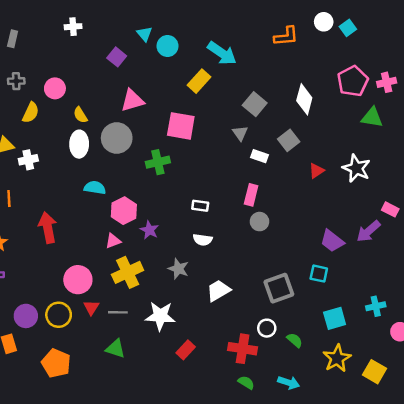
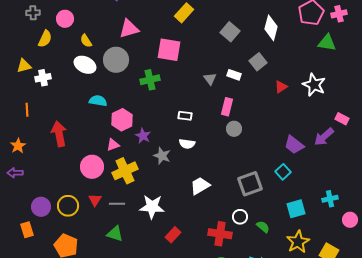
gray triangle: (240, 133) -> (210, 79), moved
white ellipse: (79, 144) -> (85, 65), turned -65
gray star: (178, 269) -> (162, 156), moved
cyan square: (319, 274) -> (283, 172), turned 35
pink circle: (78, 280) -> (92, 167), moved

